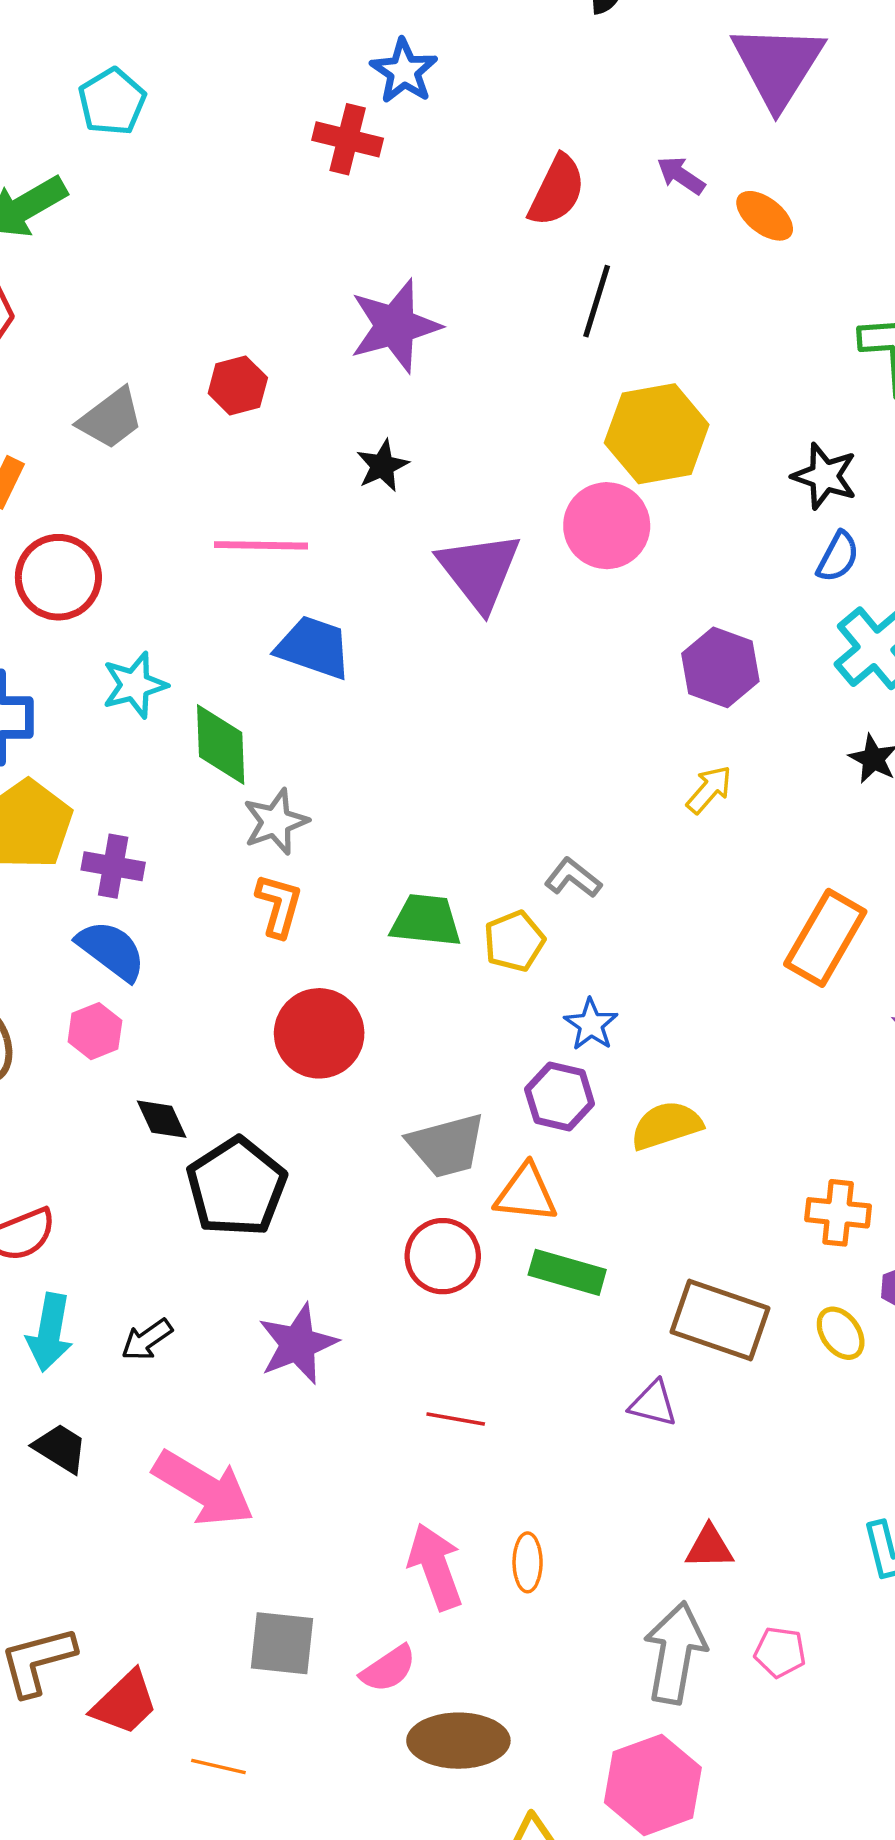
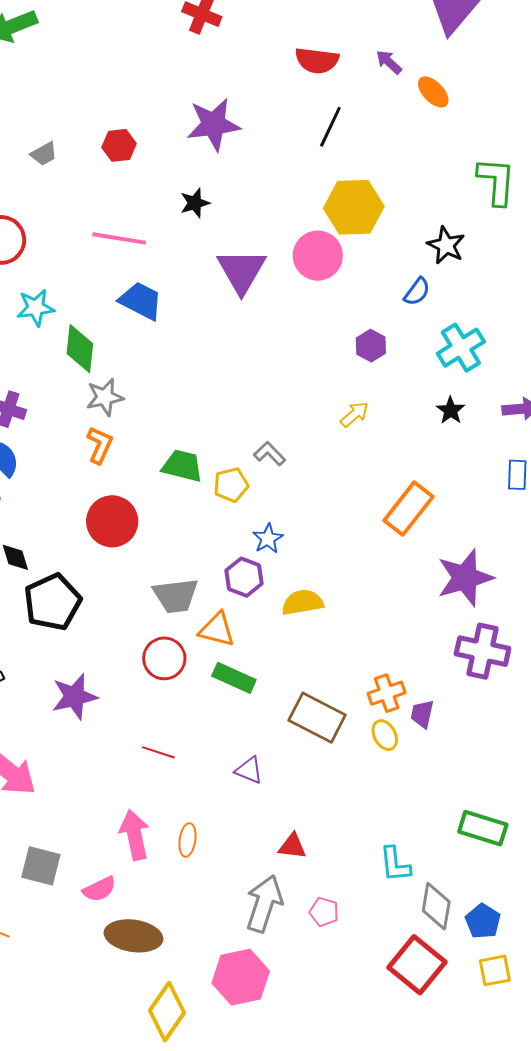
red semicircle: (557, 191) -> (317, 61), turned 63
gray trapezoid: (111, 419) -> (44, 154), size x0.7
blue semicircle: (838, 557) -> (417, 292), moved
purple hexagon: (720, 667) -> (371, 346), size x0.7
orange cross: (838, 1213) -> (387, 693), moved, turned -33
purple triangle: (653, 1403) -> (249, 770), moved

